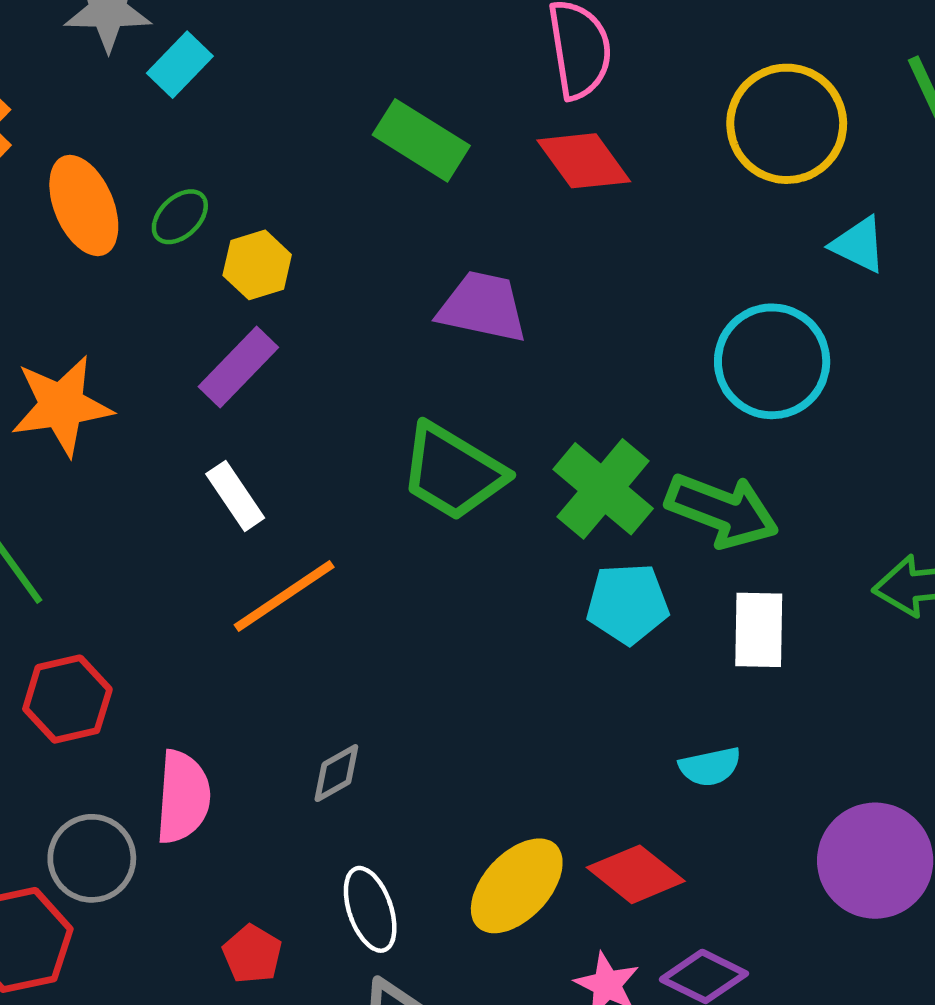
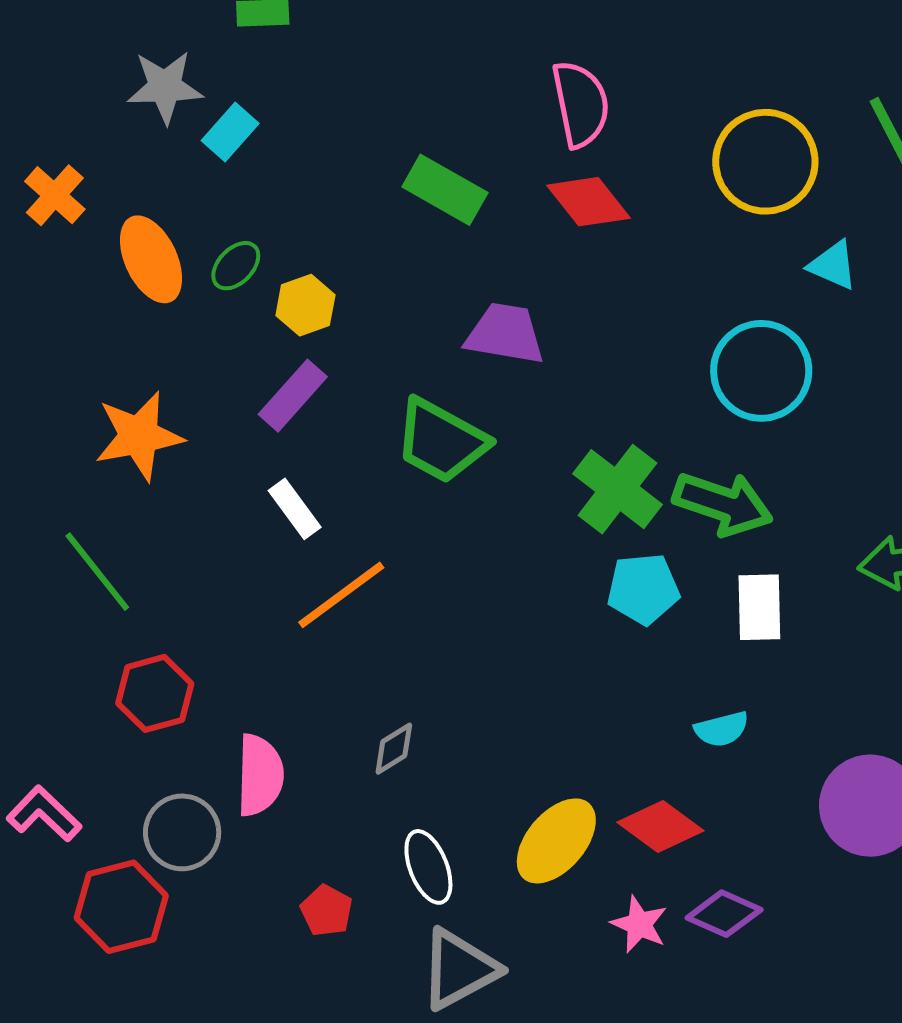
green trapezoid: (453, 472) -> (441, 441), moved

